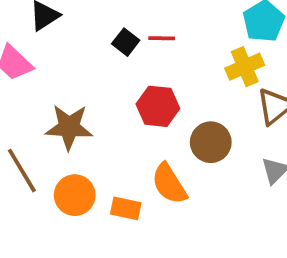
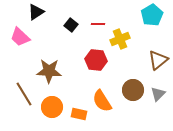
black square: (126, 42) -> (71, 25), moved
yellow cross: (245, 67) -> (120, 39), moved
brown circle: (211, 142) -> (133, 90), moved

